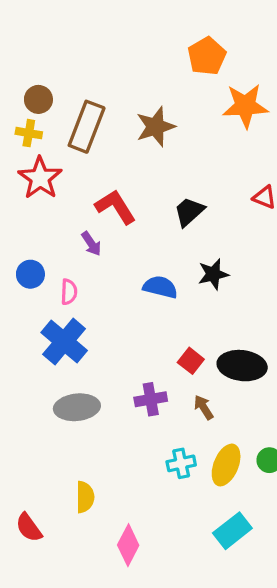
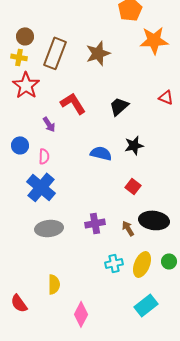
purple arrow: (91, 244) -> (49, 124), moved
red square: (191, 361) -> (133, 186), moved
black ellipse: (242, 366) -> (154, 220), moved

